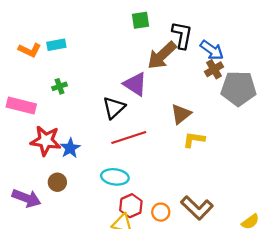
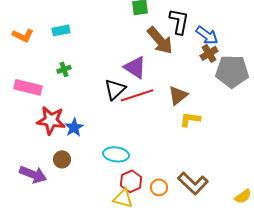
orange L-shape: (30, 50) -> (23, 35), moved
brown arrow: (162, 55) -> (160, 40), turned -88
red line: (129, 137) -> (137, 95), moved

